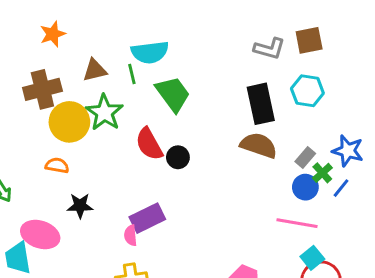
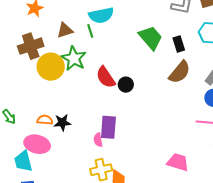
green trapezoid: (173, 94) -> (151, 38), moved
black rectangle: (261, 104) -> (179, 44), size x0.6
brown semicircle: (259, 145) -> (180, 72), turned 115
orange semicircle: (57, 166) -> (45, 120), moved
purple rectangle: (147, 218) -> (108, 127), turned -55

